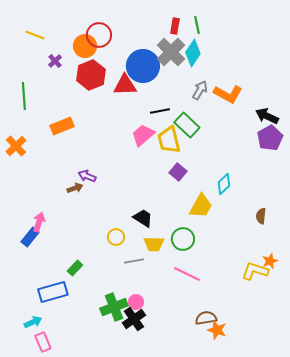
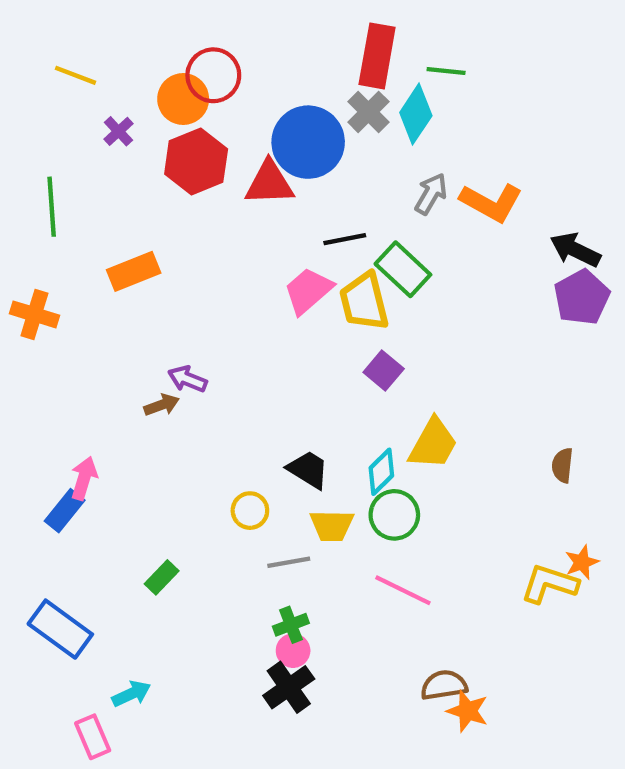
green line: (197, 25) -> (446, 71), moved, turned -72
red rectangle: (175, 26) -> (377, 56), size x1.8
gray cross: (171, 52) -> (368, 112), size x0.7
orange cross: (16, 146) -> (34, 314), turned -30
cyan diamond: (224, 184) -> (381, 472), moved
blue rectangle: (53, 292) -> (60, 629), moved, turned 52
green cross: (114, 307) -> (291, 625), moved, size x0.6
cyan arrow: (33, 322) -> (131, 694), moved

